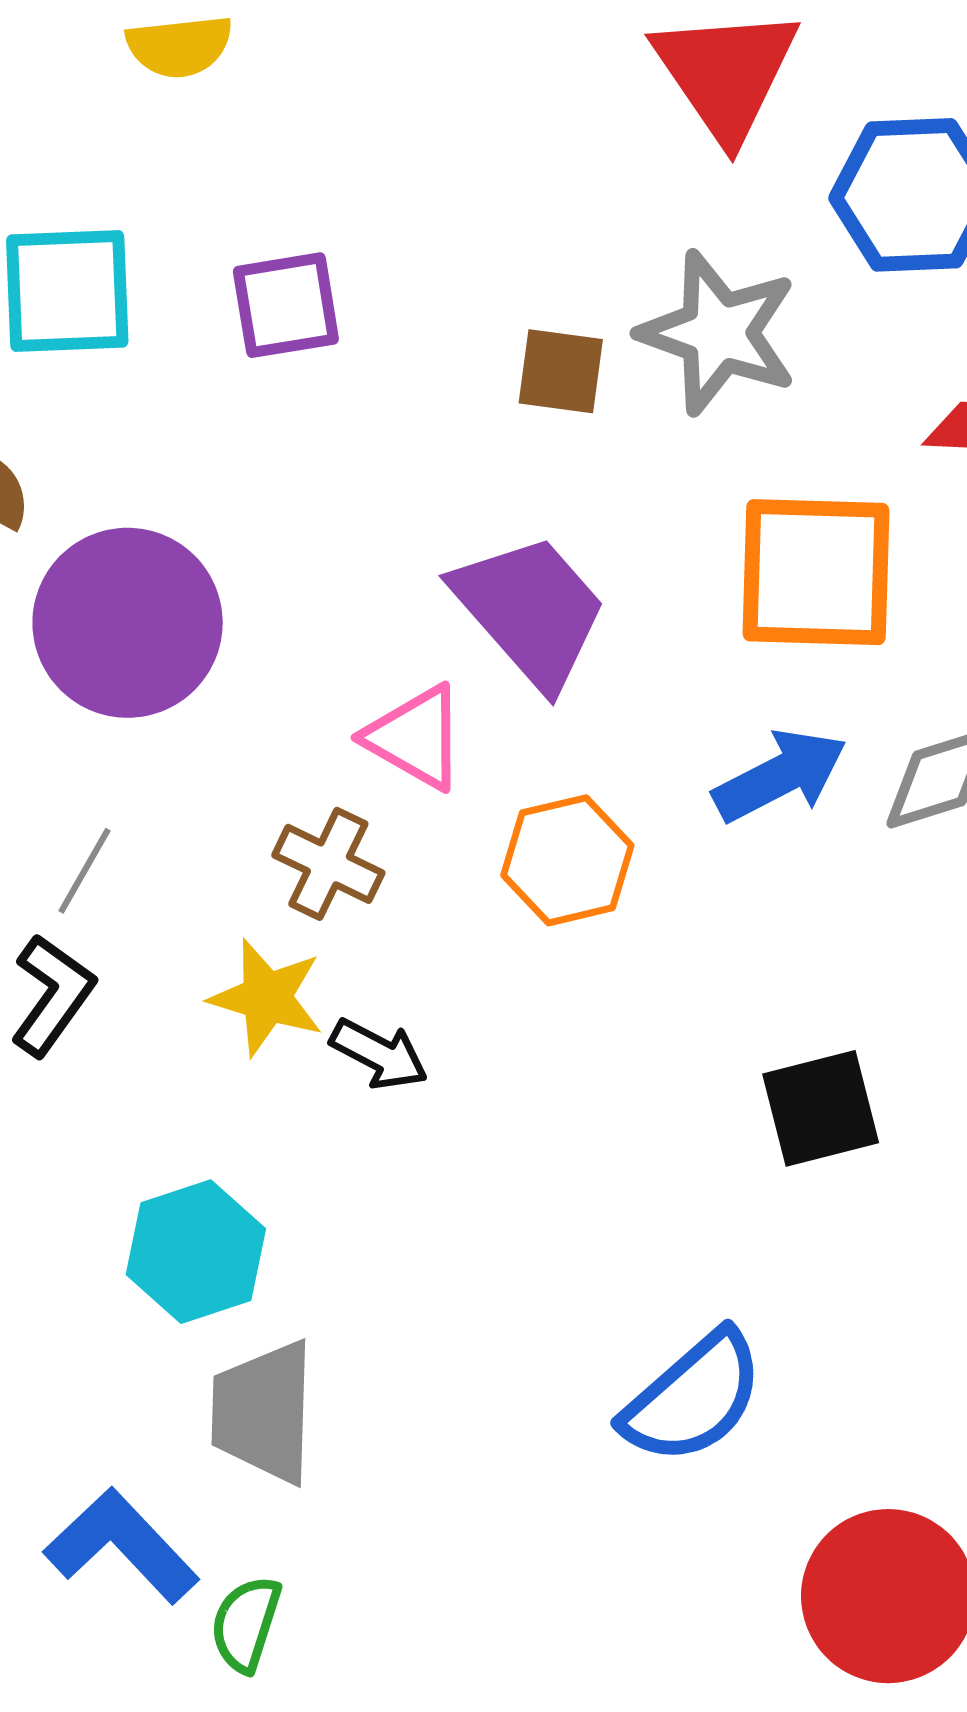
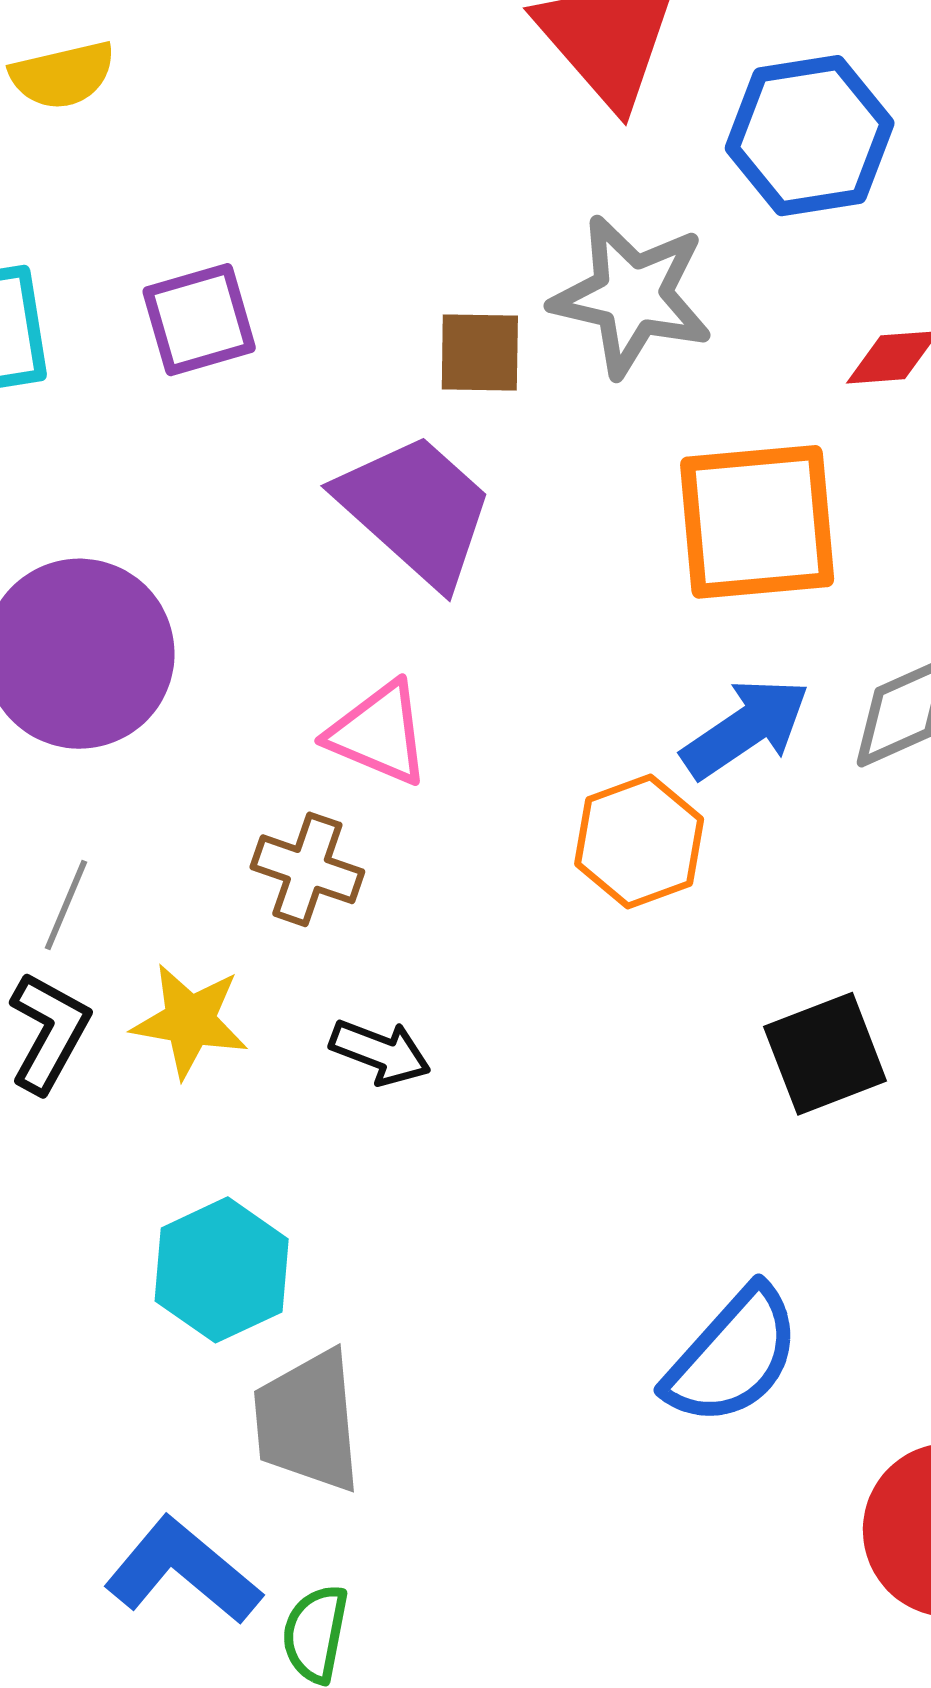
purple trapezoid: (530, 611) -> (416, 510), moved
orange hexagon: (567, 860) -> (639, 842), moved
yellow star: (267, 998) -> (190, 1021), moved

